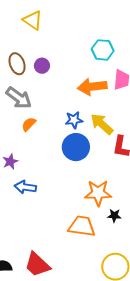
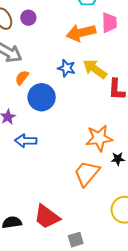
blue star: (74, 120) -> (67, 68), turned 30
blue circle: (76, 147) -> (42, 97), moved
orange trapezoid: (82, 226) -> (87, 173), turned -52

